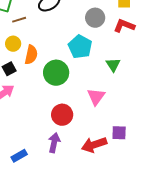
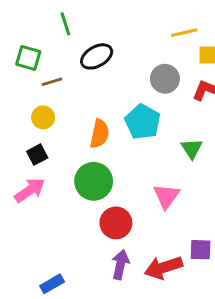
orange semicircle: (31, 55) -> (100, 134), moved
green circle: (56, 73) -> (94, 181), moved
purple arrow: (54, 143) -> (120, 265), moved

